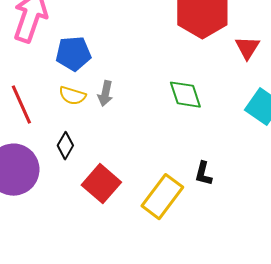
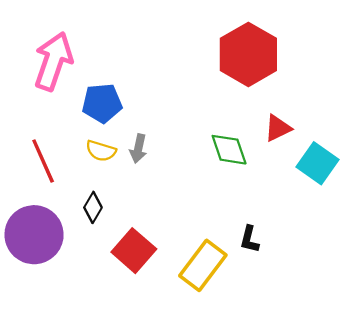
red triangle: (247, 48) -> (278, 128), moved, turned 32

